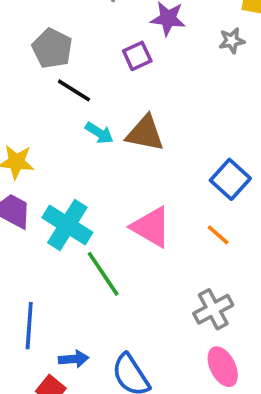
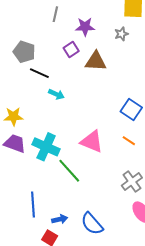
brown triangle: (145, 133) -> (96, 61), moved

